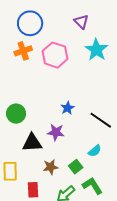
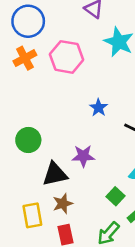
blue star: (68, 108) -> (99, 108), moved
brown star: (51, 167) -> (63, 204), moved

